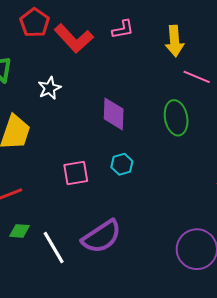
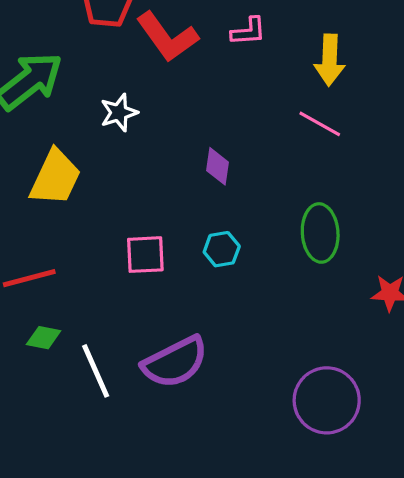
pink line: (197, 77) -> (320, 124), moved
purple diamond: (114, 114) -> (218, 166), size x0.7
green ellipse: (176, 118) -> (320, 233), moved

